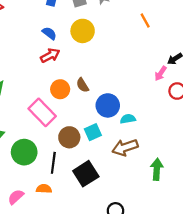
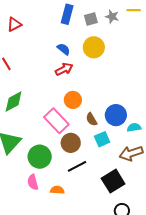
brown semicircle: (83, 85) -> (92, 119), moved
brown circle: (69, 137) -> (71, 143), moved
black line: (53, 163) -> (77, 166), moved, turned 54
black square: (86, 174) -> (113, 181), moved
pink semicircle: (16, 197) -> (33, 182), moved, turned -63

